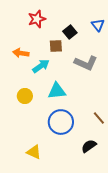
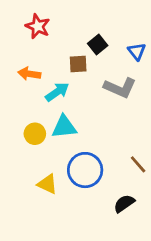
red star: (37, 19) -> (38, 26), moved, turned -30
blue triangle: (98, 25) -> (137, 51), moved
cyan triangle: (57, 91) -> (64, 127), moved
yellow triangle: (34, 152) -> (47, 184), moved

